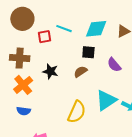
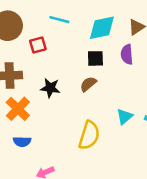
cyan line: (64, 29) -> (59, 20), moved
purple semicircle: (114, 65) -> (127, 54), moved, turned 42
cyan triangle: (106, 100) -> (125, 116), size x0.6

